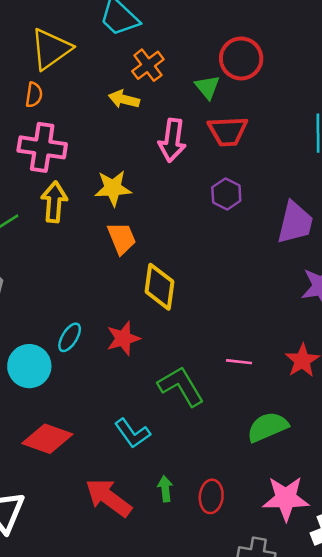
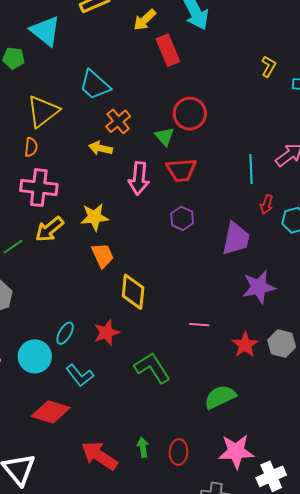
yellow arrow: (54, 202) -> (49, 229), turned -132
pink line: (239, 362) -> (199, 325), moved
cyan L-shape: (132, 433) -> (80, 375), moved

